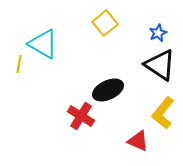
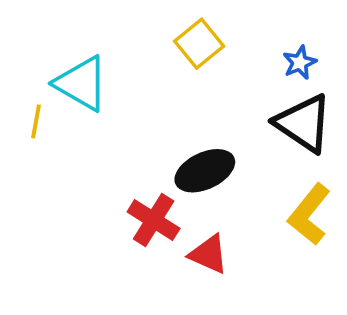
red triangle: (138, 141) -> (209, 254), moved

